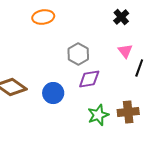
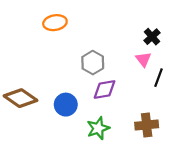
black cross: (121, 17) -> (152, 37), moved
green star: (98, 115) -> (98, 128), moved

